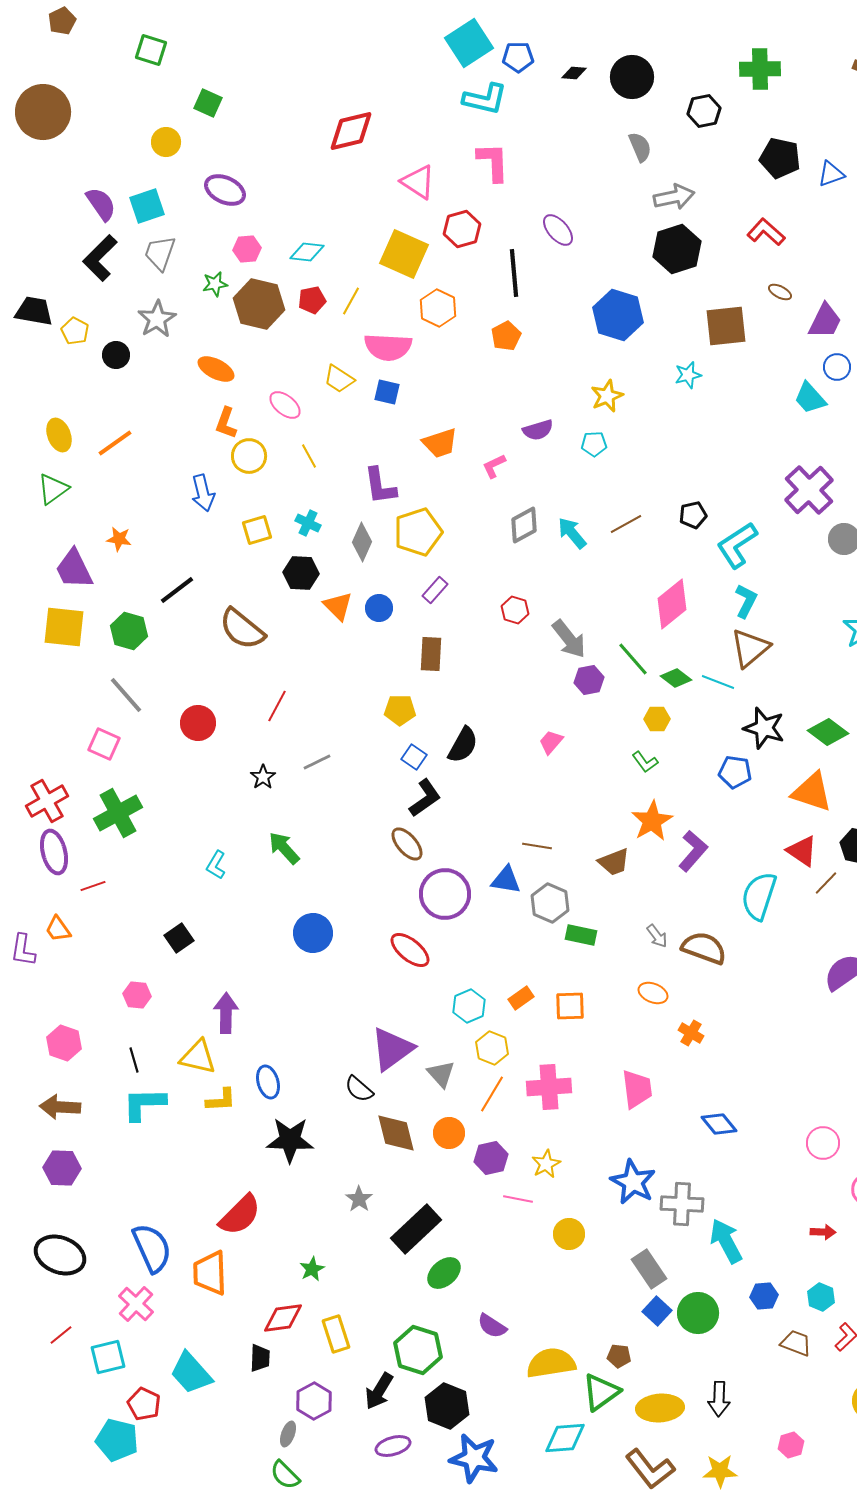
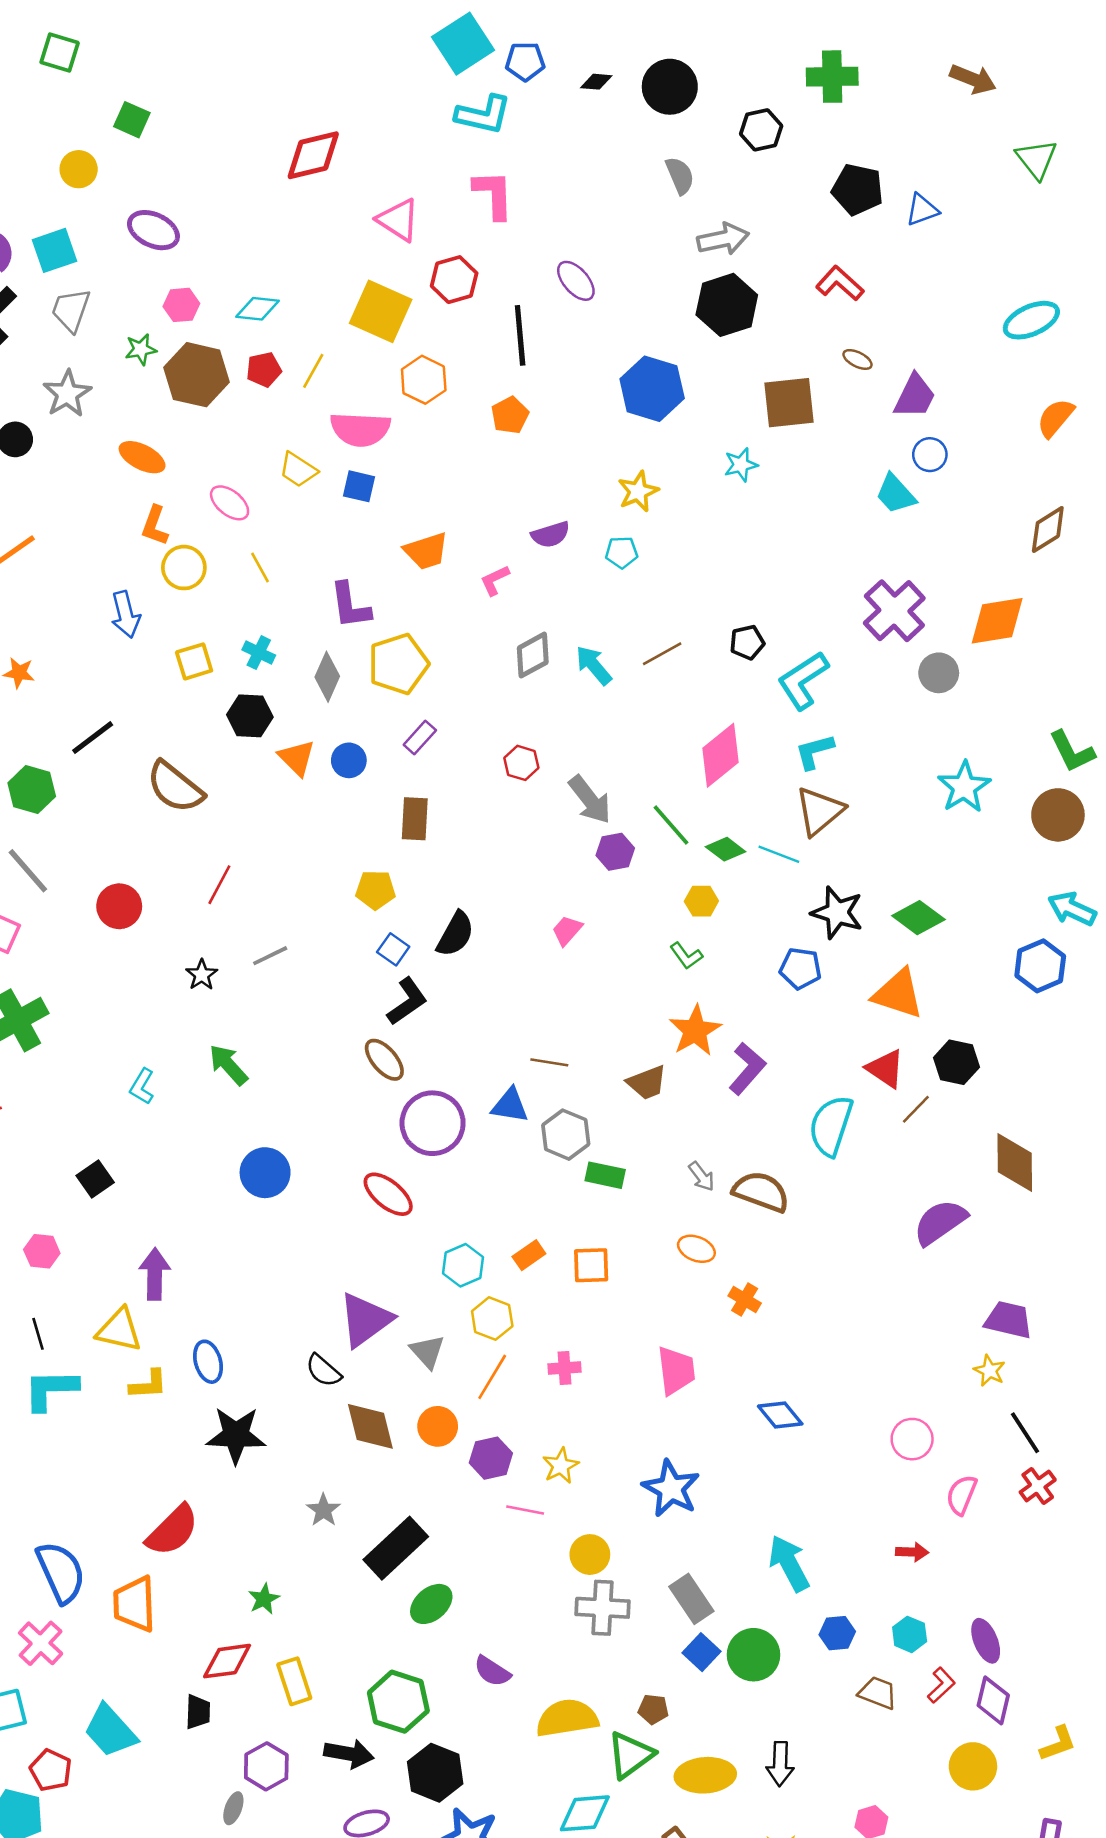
cyan L-shape: (746, 601) -> (814, 751), turned -132
pink cross: (549, 1087) -> (564, 1368), size x0.6
gray cross: (682, 1204) -> (603, 1608), moved
black arrow: (379, 1391) -> (349, 1754), turned -111

